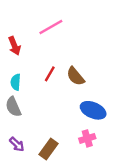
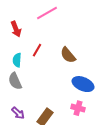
red line: (50, 74) -> (37, 50), moved
pink cross: (87, 138) -> (78, 108), turned 32

